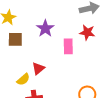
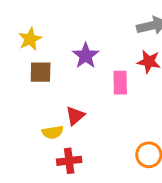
yellow semicircle: (23, 79) -> (53, 132), turned 32

